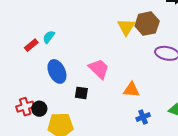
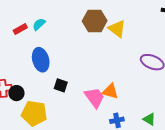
brown hexagon: (147, 24) -> (95, 21), moved
yellow triangle: (126, 27) -> (117, 29), turned -36
pink trapezoid: (99, 69) -> (95, 97), moved

